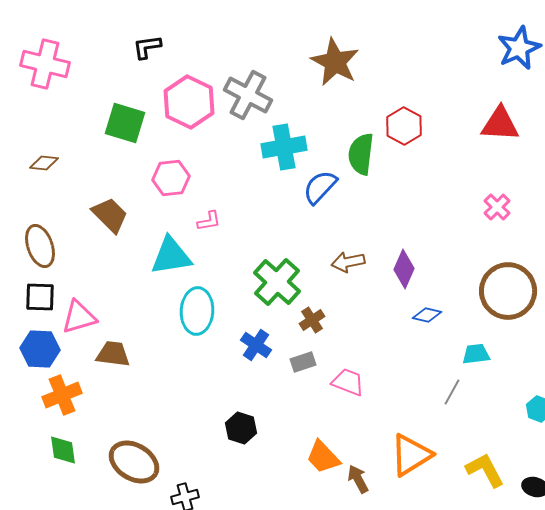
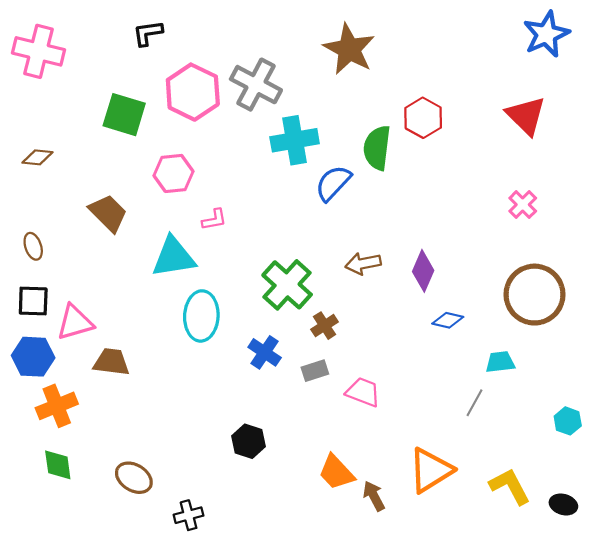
red triangle: (500, 124) -> (526, 116), turned 42
brown ellipse: (40, 246) -> (33, 246), size x0.6
brown ellipse: (134, 462) -> (134, 478), size x0.7

